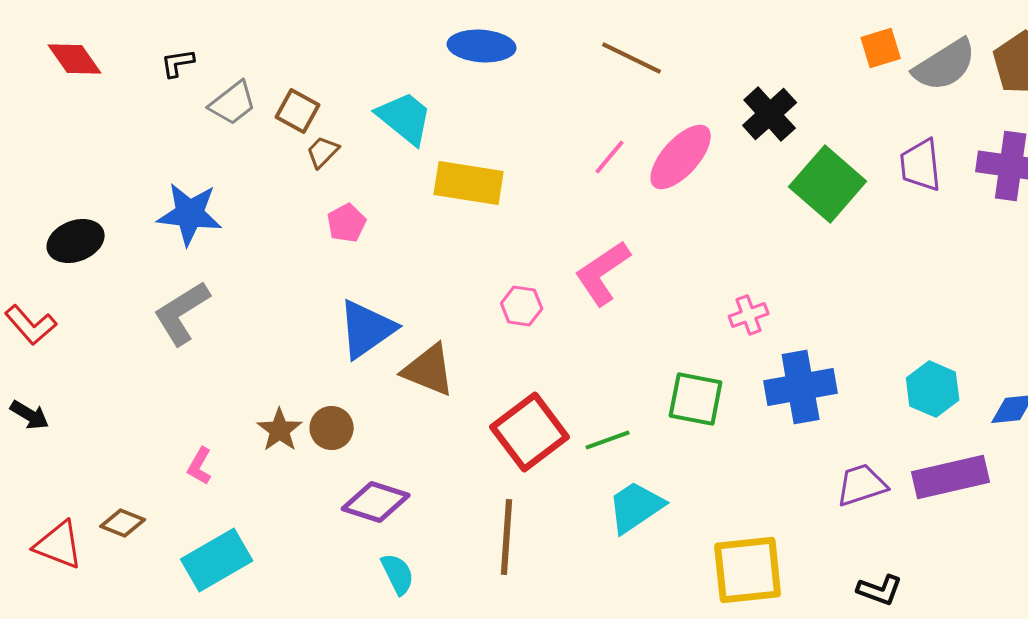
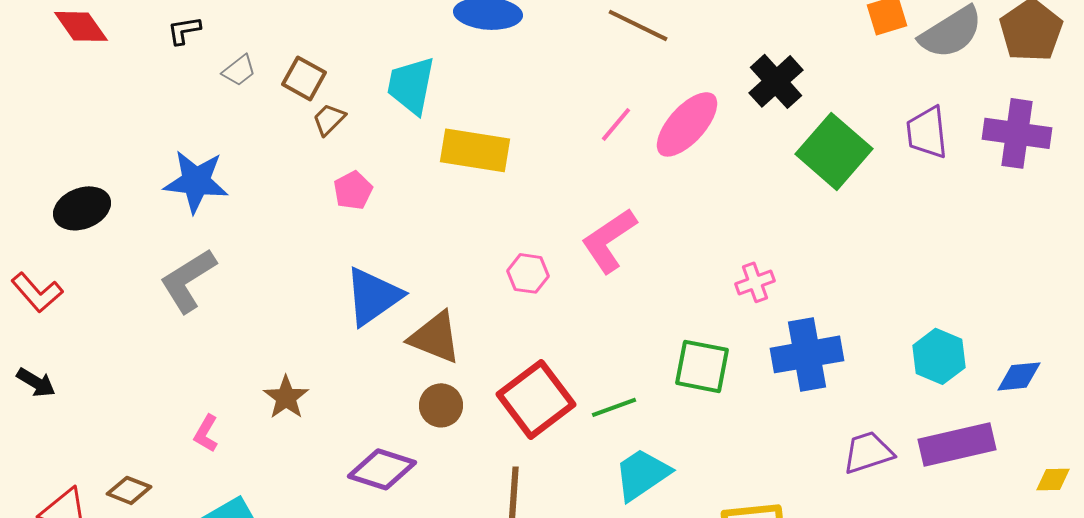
gray trapezoid: (233, 103) -> (239, 70), size x0.7
cyan trapezoid: (405, 118) -> (411, 85), turned -118
brown circle: (332, 428) -> (441, 405), moved

